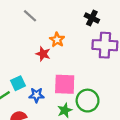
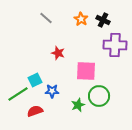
orange star: (57, 40) -> (81, 19), moved
pink square: (65, 84) -> (86, 71), moved

